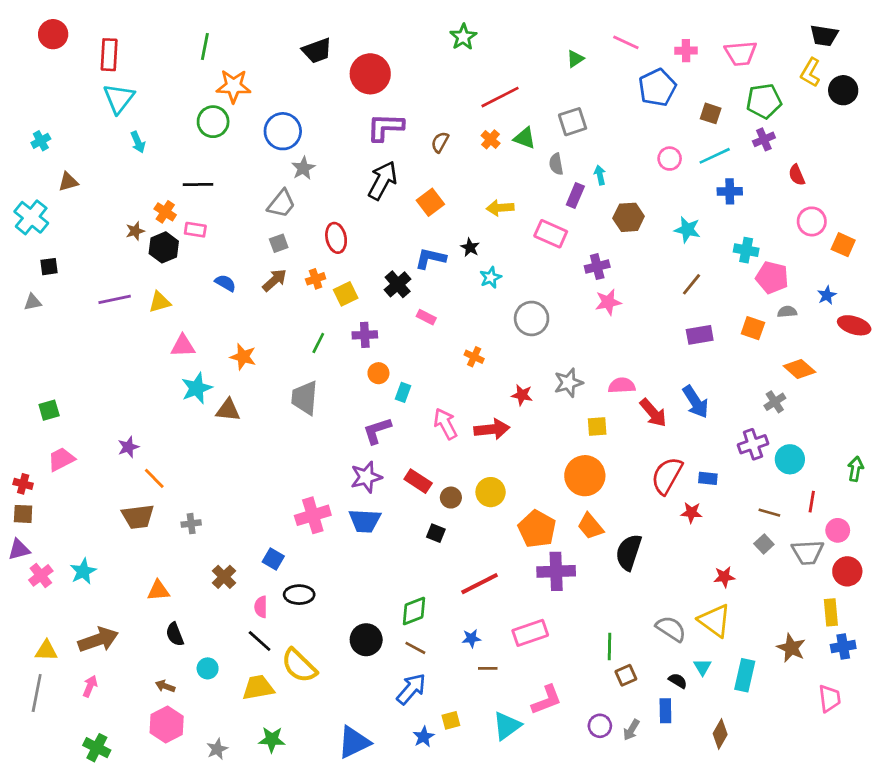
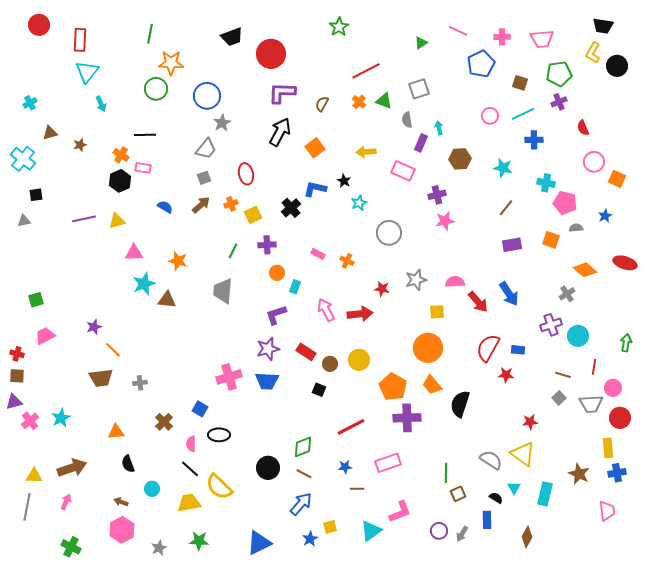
brown star: (135, 231) -> (80, 145), moved
pink rectangle: (426, 317) -> (318, 254), moved
red ellipse: (854, 325) -> (625, 263), moved

